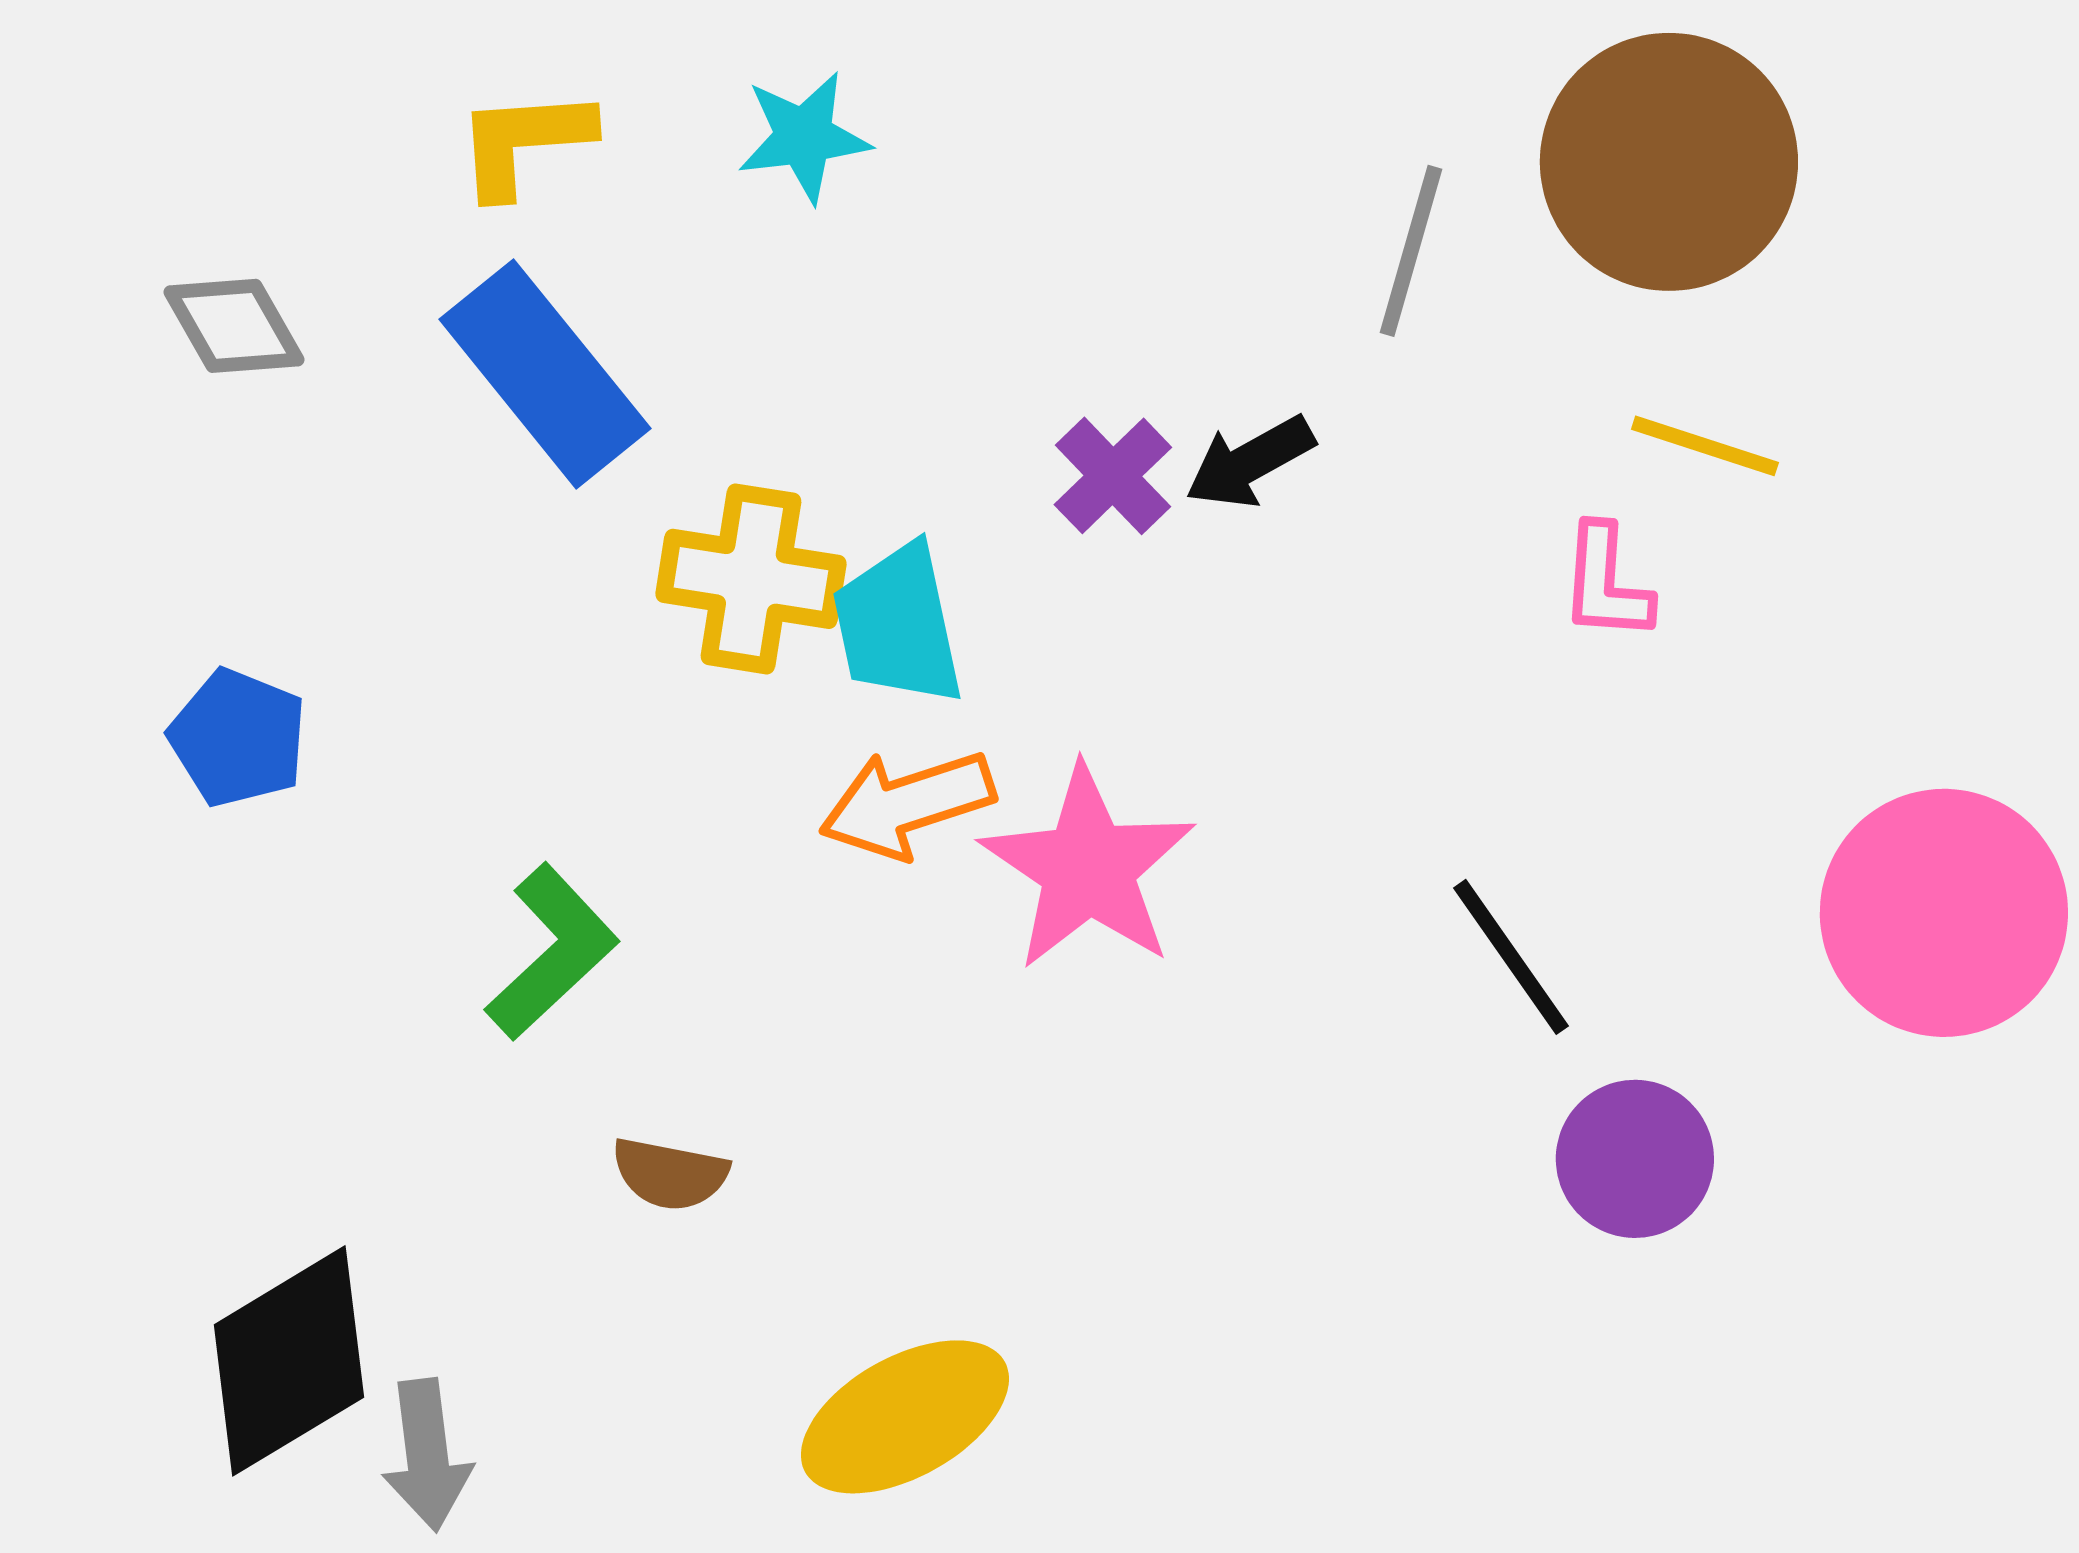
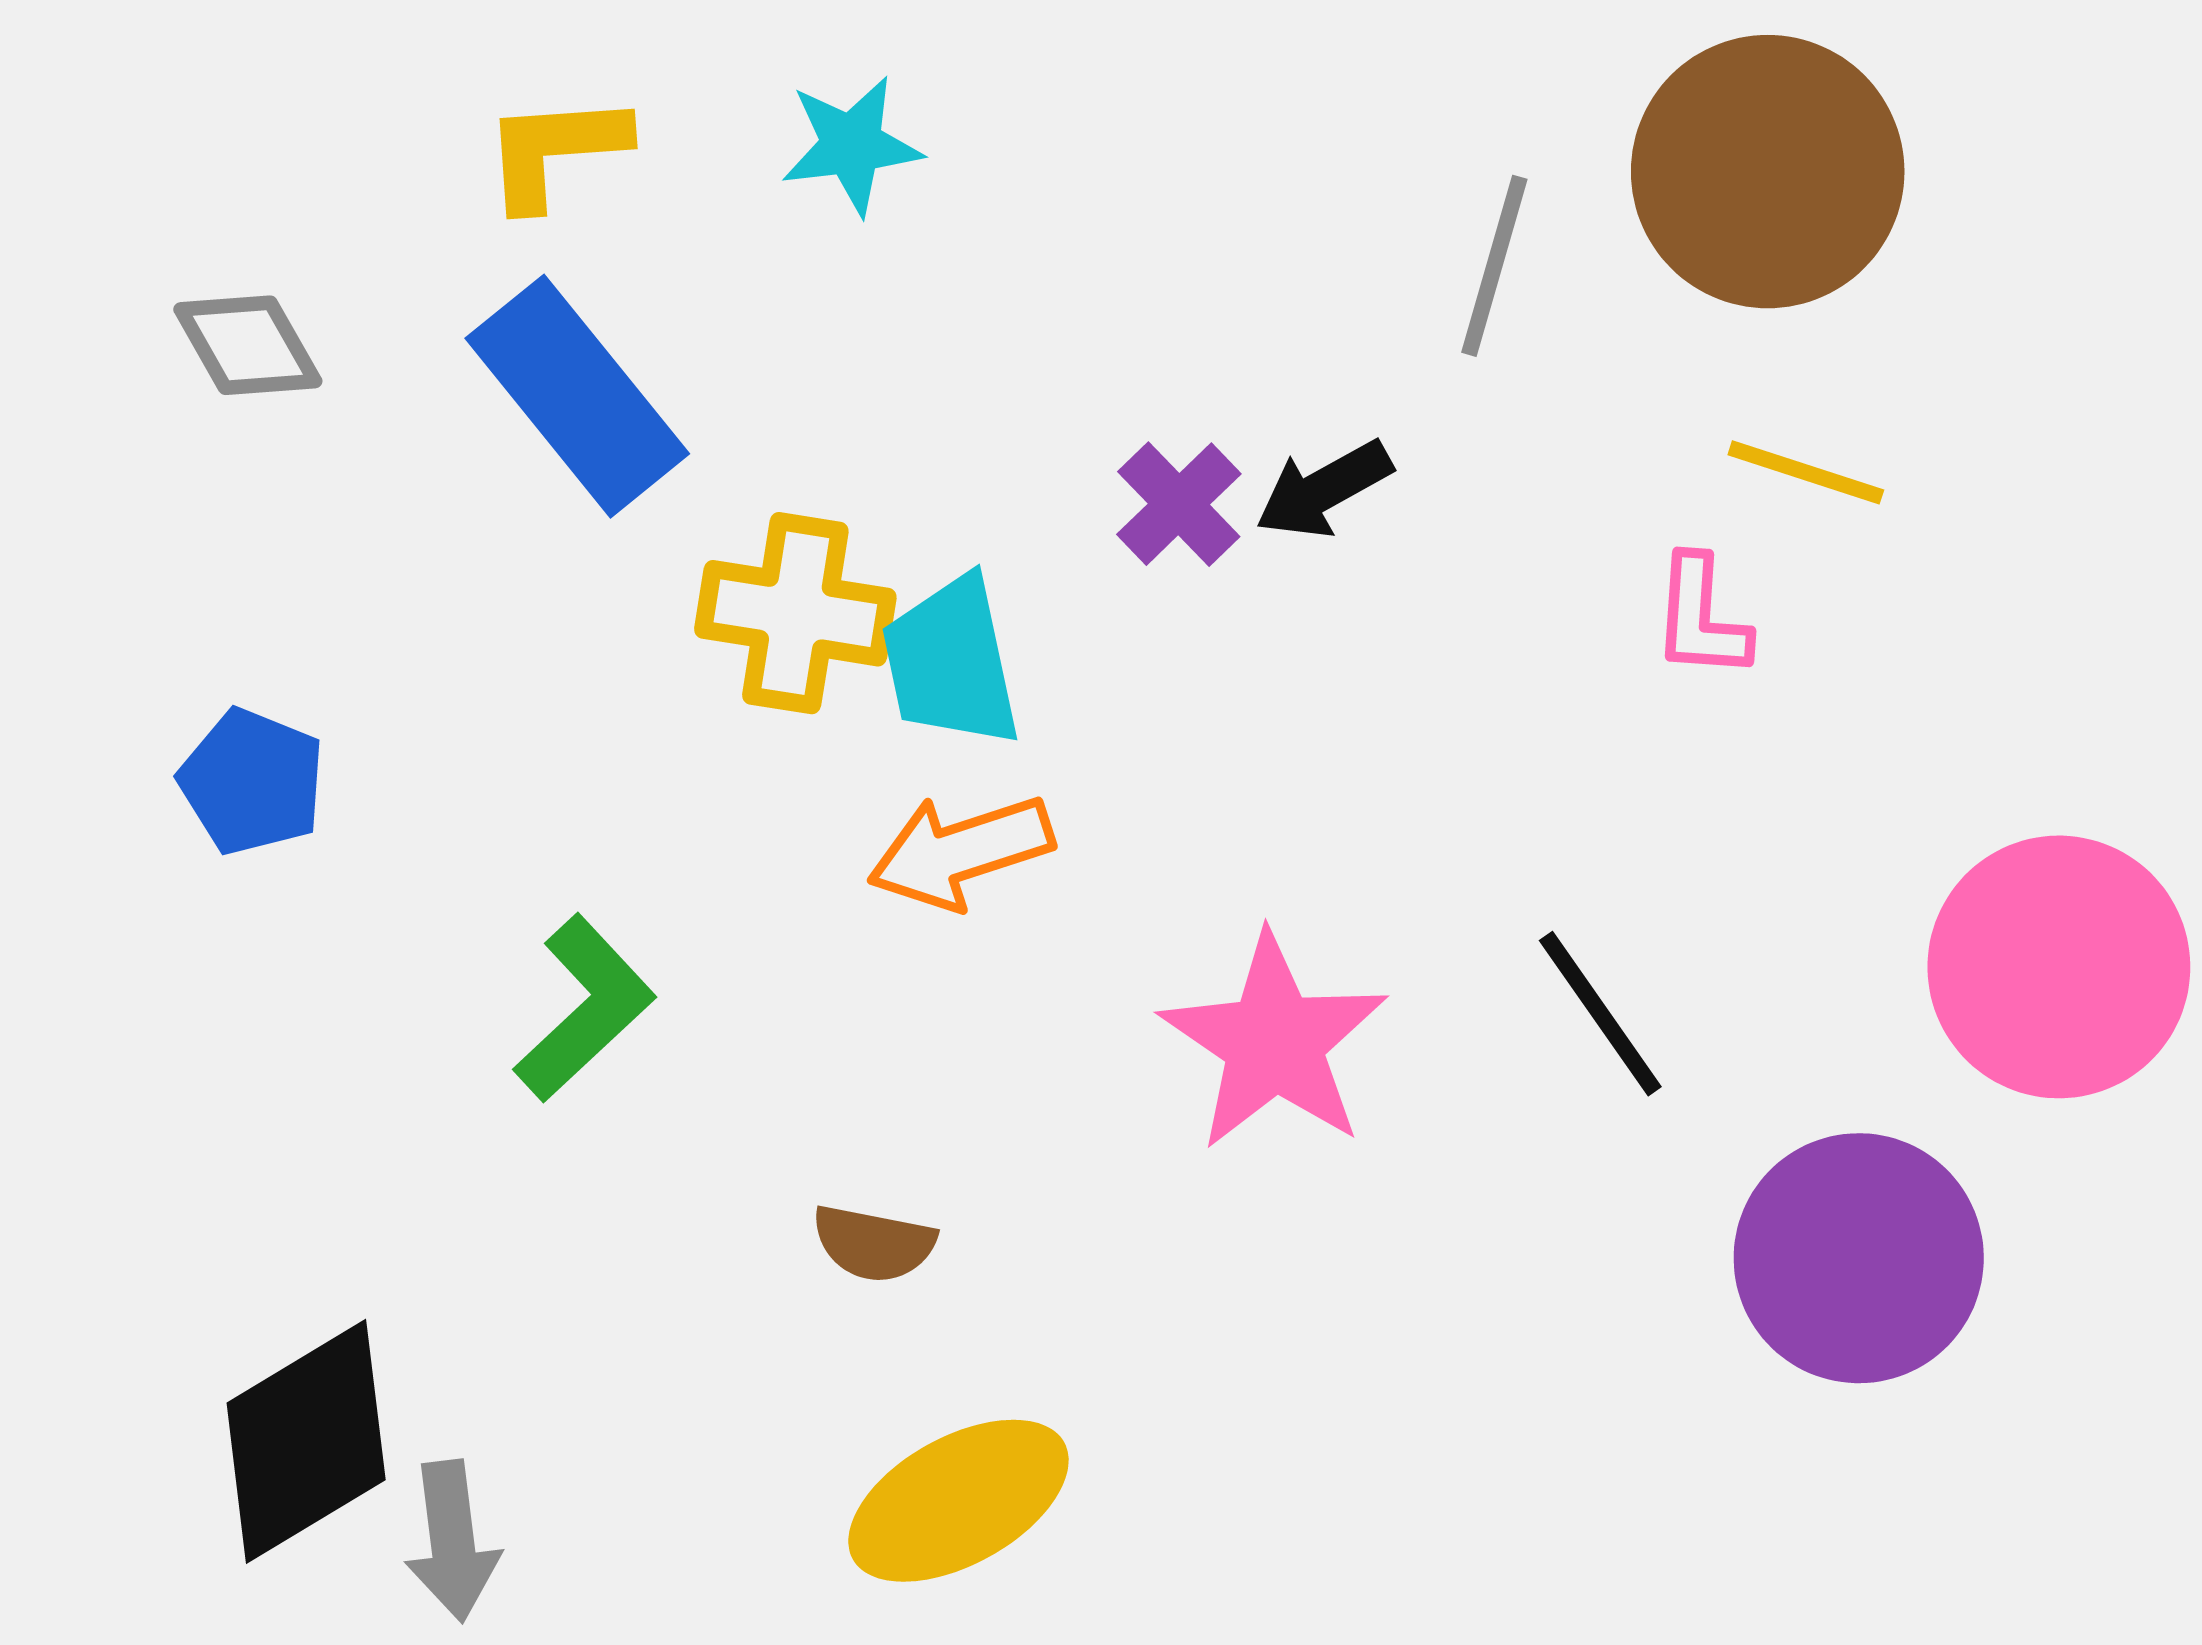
pink star: (1088, 868) -> (1274, 1042), moved
purple circle: (1635, 1159) -> (1859, 1258), moved, size x1.5
brown semicircle: (670, 1174) -> (874, 1243), moved

